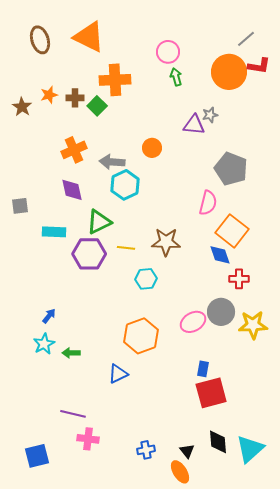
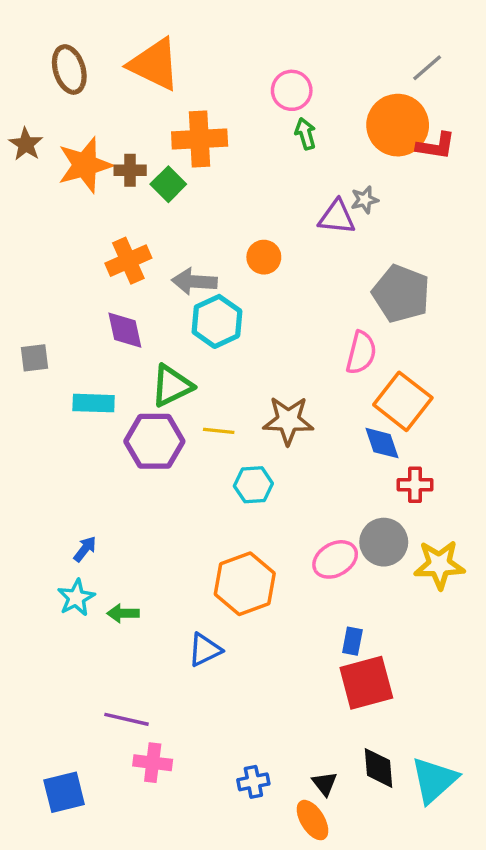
red L-shape: (259, 66) -> (436, 146), moved
orange star: (49, 95) -> (85, 165), size x1.8
brown star: (22, 107) -> (26, 144), moved

